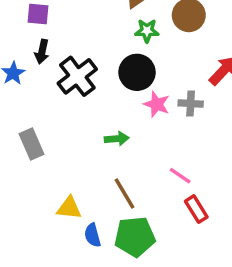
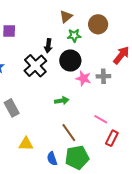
black arrow: (42, 52) -> (48, 46), moved
yellow triangle: (69, 208) -> (26, 144), moved
red rectangle: (196, 209) -> (112, 138), turned 63

